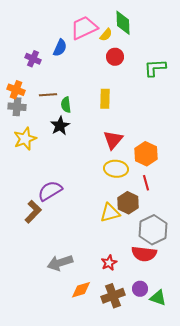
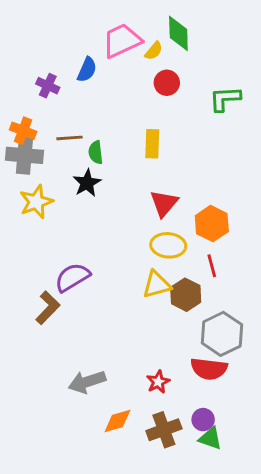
gray cross: (17, 107) -> (25, 155), size x1.4
yellow triangle: (110, 213) -> (157, 285), moved
green triangle: (158, 298) -> (210, 438), moved

